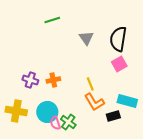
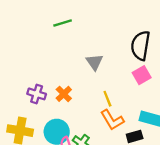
gray triangle: (86, 38) -> (94, 62), moved
orange cross: (53, 80) -> (64, 94), turned -32

